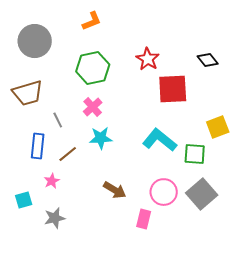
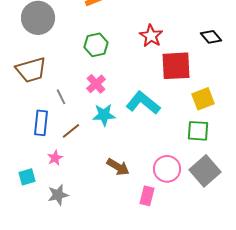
green hexagon: (93, 68) -> (96, 45), size x0.7
yellow square: (218, 127) -> (203, 99), moved
cyan L-shape: (160, 140) -> (143, 103), moved

